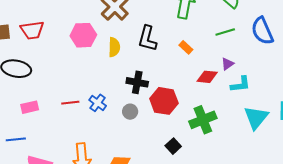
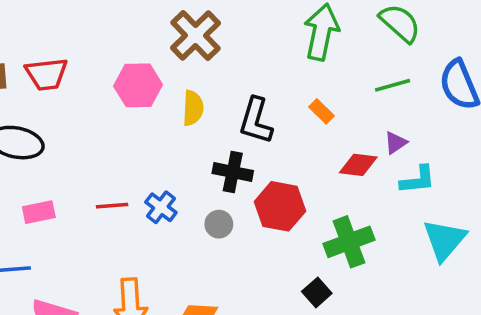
black L-shape: (147, 39) -> (256, 121), moved
black square: (173, 146) -> (317, 292), moved

